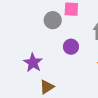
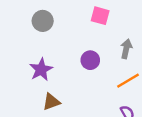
gray circle: (53, 20) -> (43, 21), moved

